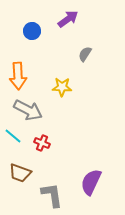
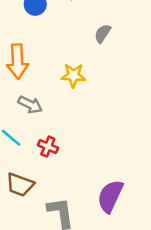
gray arrow: (28, 110) -> (30, 105), size x0.7

